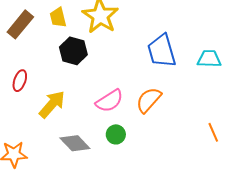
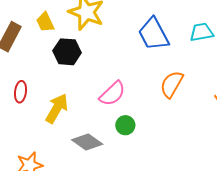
orange semicircle: (149, 100) -> (172, 84), moved

